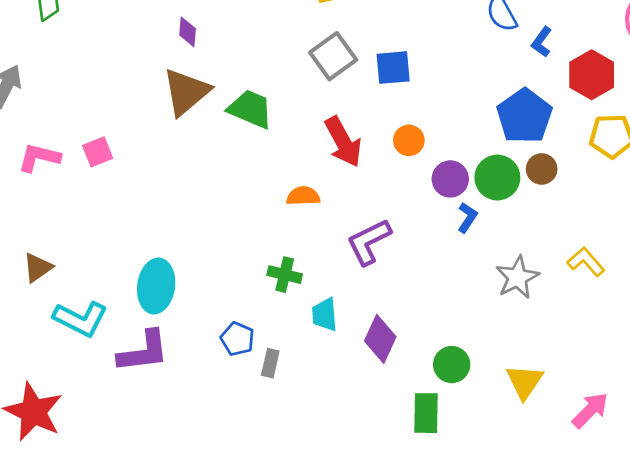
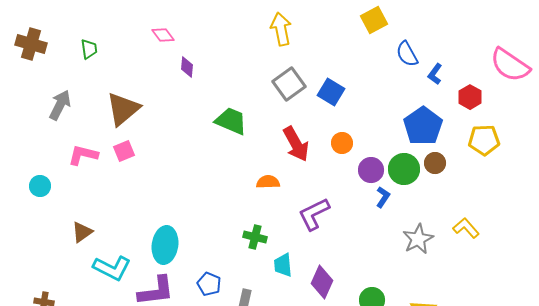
blue square: (393, 68) -> (331, 92), turned 36
red hexagon: (592, 75) -> (470, 97), size x0.7
brown triangle: (186, 92) -> (123, 109), moved
blue pentagon: (238, 339) -> (209, 284), moved

